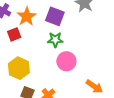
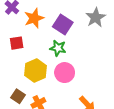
red square: (14, 34) -> (17, 43), moved
yellow hexagon: (19, 68) -> (36, 70), moved

